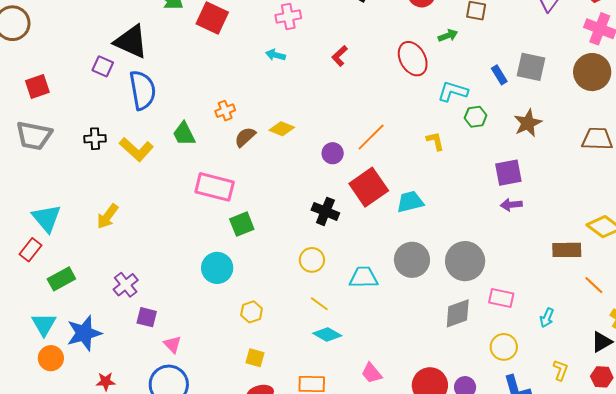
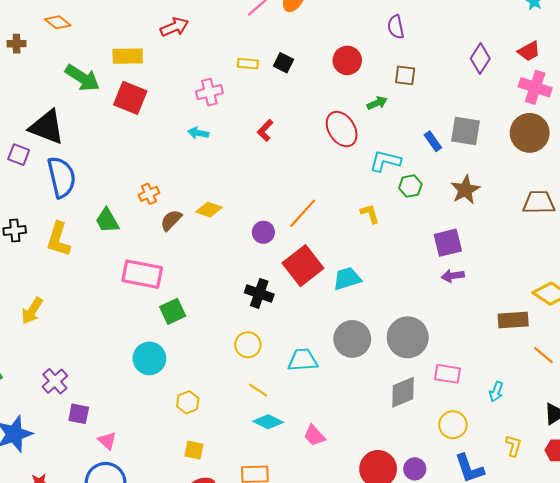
yellow L-shape: (136, 149) -> (58, 239), turned 68
pink trapezoid: (372, 373) -> (314, 436), moved

